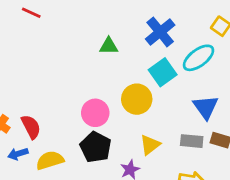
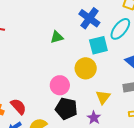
cyan square: (163, 72) -> (98, 45), turned 36

